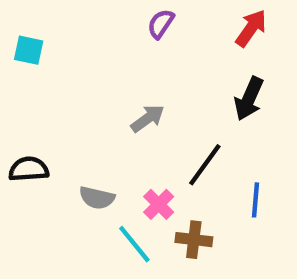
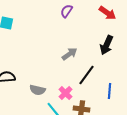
red arrow: (251, 28) -> (107, 13), turned 90
gray arrow: (148, 118) -> (69, 54), moved

